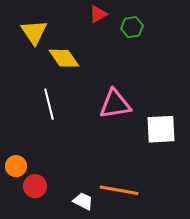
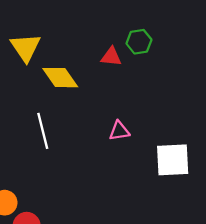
red triangle: (98, 14) -> (111, 57), moved, turned 36
pink triangle: (115, 104) -> (119, 131), size x0.6

